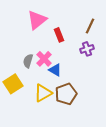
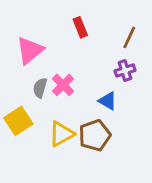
pink triangle: (37, 20) -> (30, 50), moved
red rectangle: (59, 35) -> (80, 27), moved
blue triangle: (55, 70) -> (108, 101), moved

